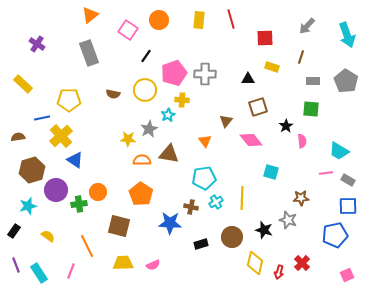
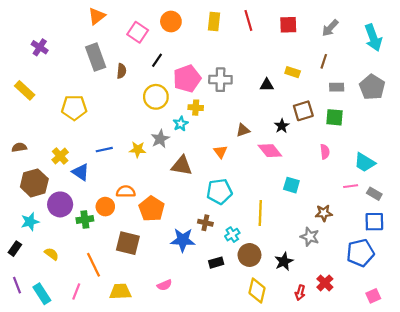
red square: (265, 38) -> (288, 25), moved
brown semicircle: (113, 94) -> (121, 71), moved, turned -96
brown square: (258, 107) -> (303, 111), moved
blue line: (42, 118) -> (104, 150), moved
brown triangle: (226, 121) -> (243, 130), turned 32
black star: (286, 126) -> (282, 126), moved
yellow cross: (61, 136) -> (60, 156), moved, size x0.7
orange semicircle: (142, 160) -> (126, 192), moved
cyan cross: (216, 202) -> (232, 235), moved
black star: (264, 230) -> (284, 261), moved, turned 30
yellow trapezoid: (123, 263) -> (120, 292), moved
yellow diamond: (255, 263) -> (257, 290), moved

